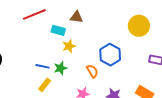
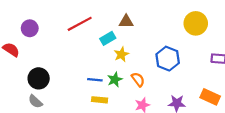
cyan rectangle: (58, 30) -> (108, 38), turned -40
orange semicircle: (92, 71) -> (138, 79), moved
yellow rectangle: (45, 85) -> (100, 100), turned 64

